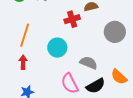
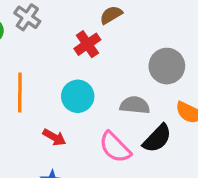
gray circle: (115, 32) -> (167, 66), moved
red arrow: (23, 62) -> (54, 137), moved, turned 136

